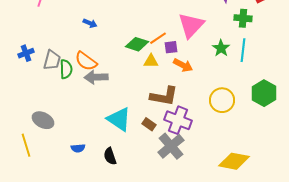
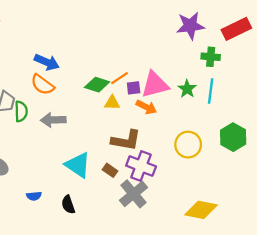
blue arrow: (90, 23) -> (47, 62), size x1.6
pink triangle: (191, 25) -> (155, 85), moved, turned 32
orange semicircle: (86, 61) -> (42, 85), moved

